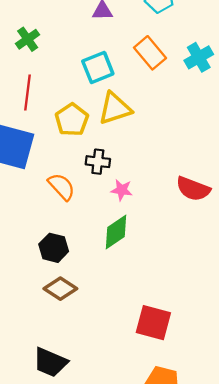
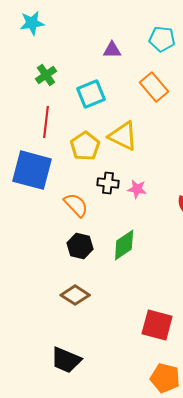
cyan square: (98, 68) -> (91, 94), moved
yellow triangle: (115, 108) -> (123, 136), turned 44
pink star: (122, 190) -> (137, 189), moved
black hexagon: (54, 248) -> (80, 246), moved

